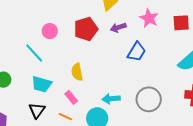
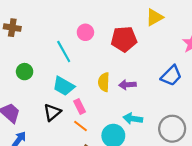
purple arrow: (118, 27) -> (127, 85), moved
pink rectangle: (71, 97) -> (80, 106), moved

